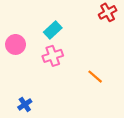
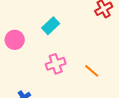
pink cross: (53, 56) -> (56, 64), moved

